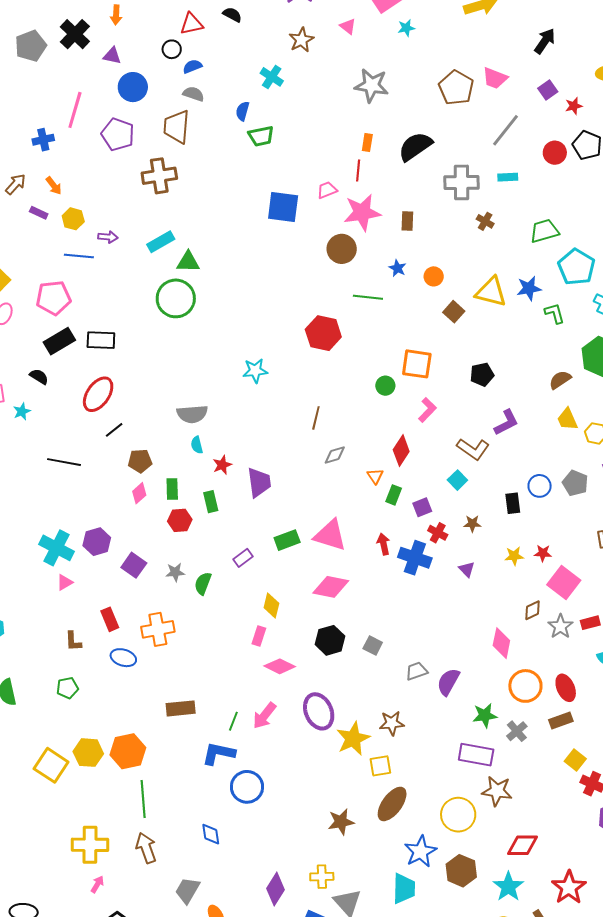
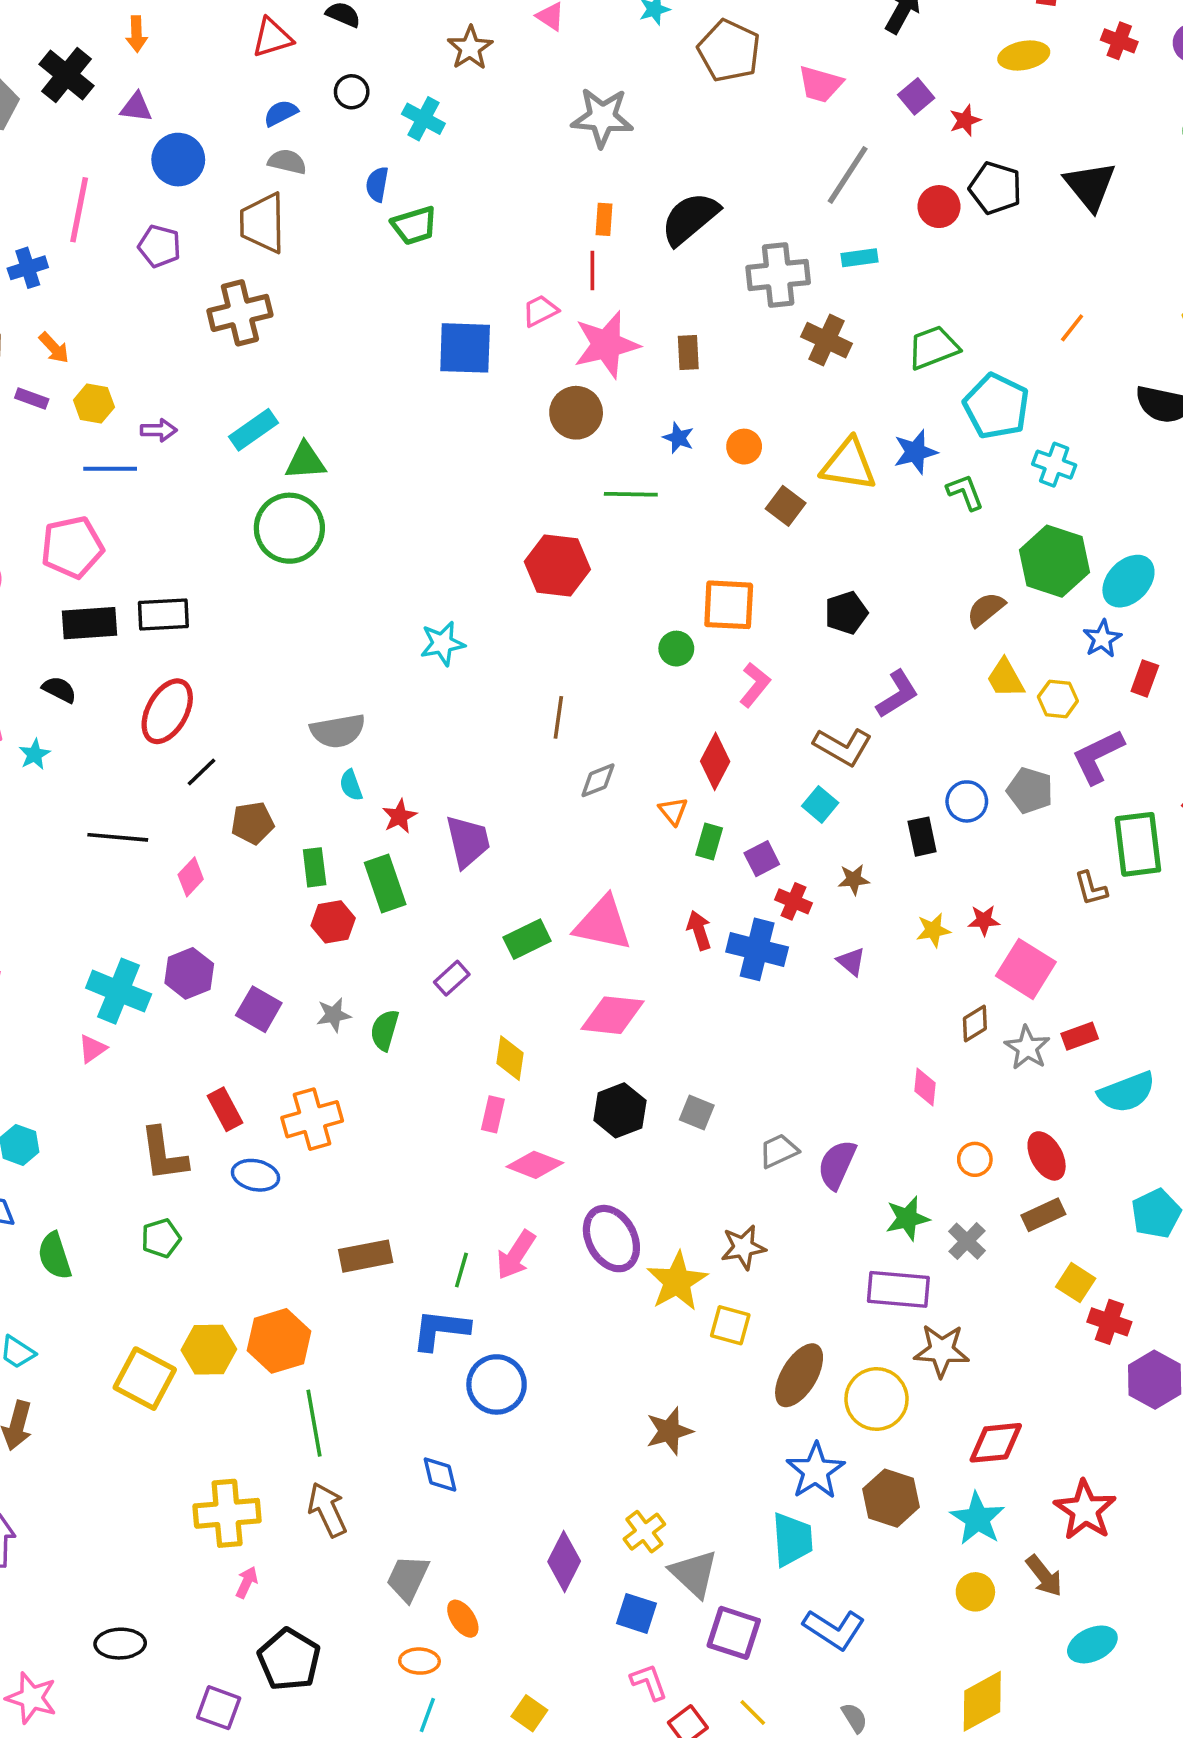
black circle: (172, 49) -> (352, 92), moved
brown pentagon: (456, 88) -> (729, 51), moved
purple pentagon: (118, 134) -> (159, 246), size x0.7
brown cross: (485, 221) -> (827, 340), size x1.5
black rectangle: (59, 341) -> (90, 623), turned 32
pink diamond: (139, 493) -> (191, 877), moved
green rectangle: (211, 502) -> (385, 884), size x1.4
pink triangle: (65, 582) -> (92, 1049), moved
brown L-shape: (73, 641) -> (164, 1154), size x1.6
pink diamond: (501, 643) -> (925, 1087), size x0.7
orange circle: (525, 686) -> (975, 1159), size x0.6
yellow square: (380, 766) -> (730, 1325), turned 30
brown ellipse: (392, 804) -> (799, 1375), moved
yellow cross: (322, 877) -> (644, 1532), turned -30

